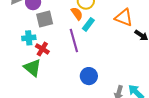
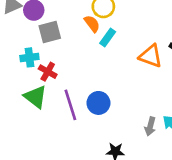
orange triangle: (124, 18) -> (151, 56), moved
purple line: (74, 40) -> (70, 105), moved
blue circle: (89, 76) -> (98, 103), moved

